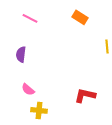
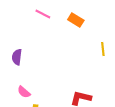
pink line: (30, 18) -> (43, 14), moved

